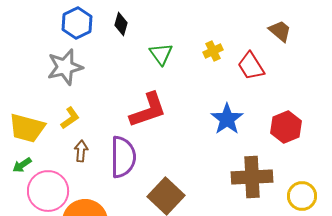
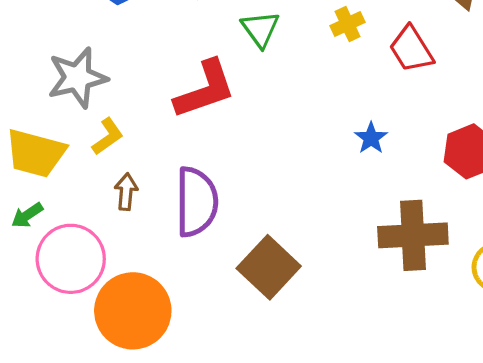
gray star: (65, 67) -> (77, 78), moved
red L-shape: (148, 110) -> (205, 89), moved
blue star: (227, 119) -> (371, 138), size x0.6

